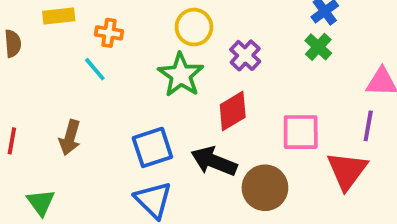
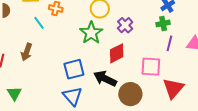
green cross: (318, 47) -> (163, 23), turned 32
cyan line: (95, 69) -> (39, 23), moved
purple line: (368, 126) -> (169, 43), moved
brown arrow: (70, 137) -> (27, 52), moved

